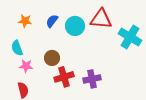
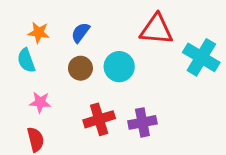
cyan circle: (75, 26) -> (119, 67), moved
cyan semicircle: (17, 48) -> (26, 60), moved
brown circle: (52, 58) -> (80, 68), moved

